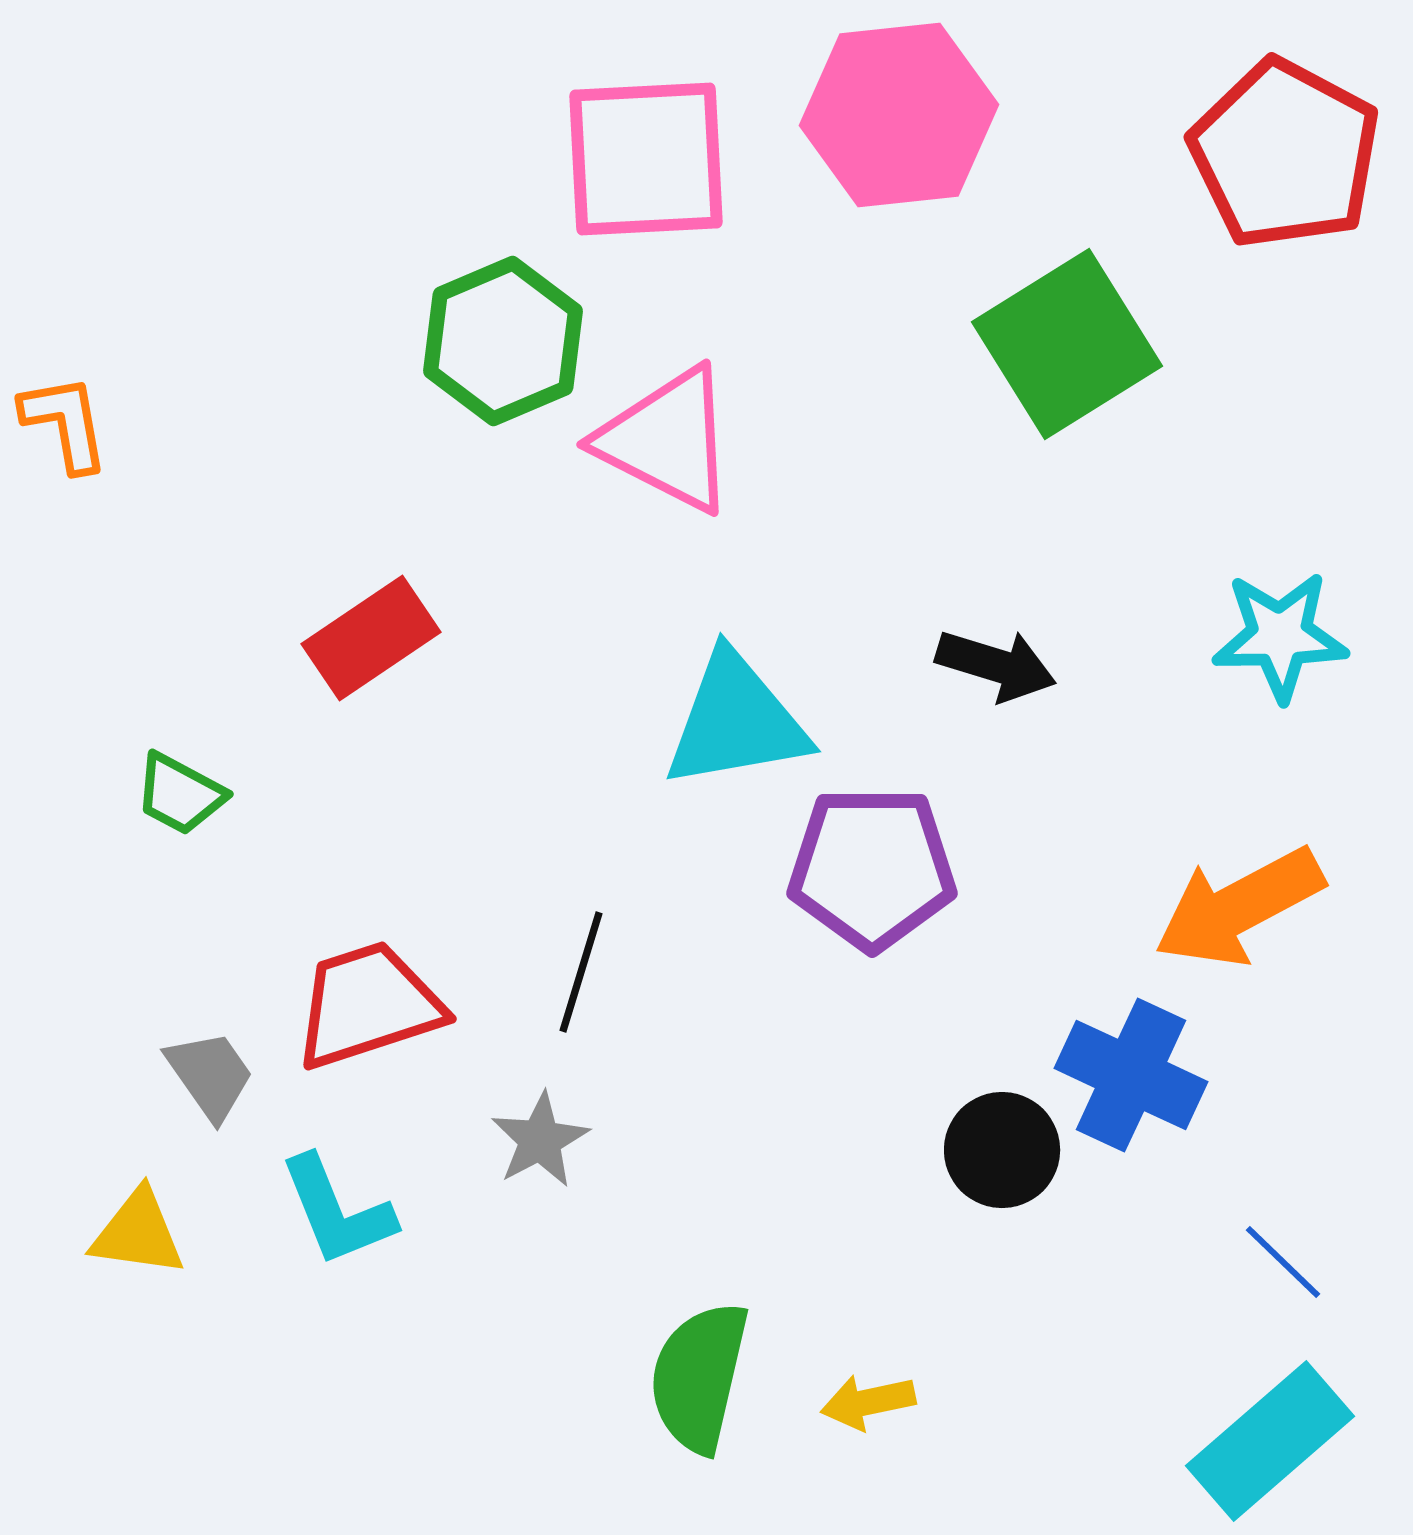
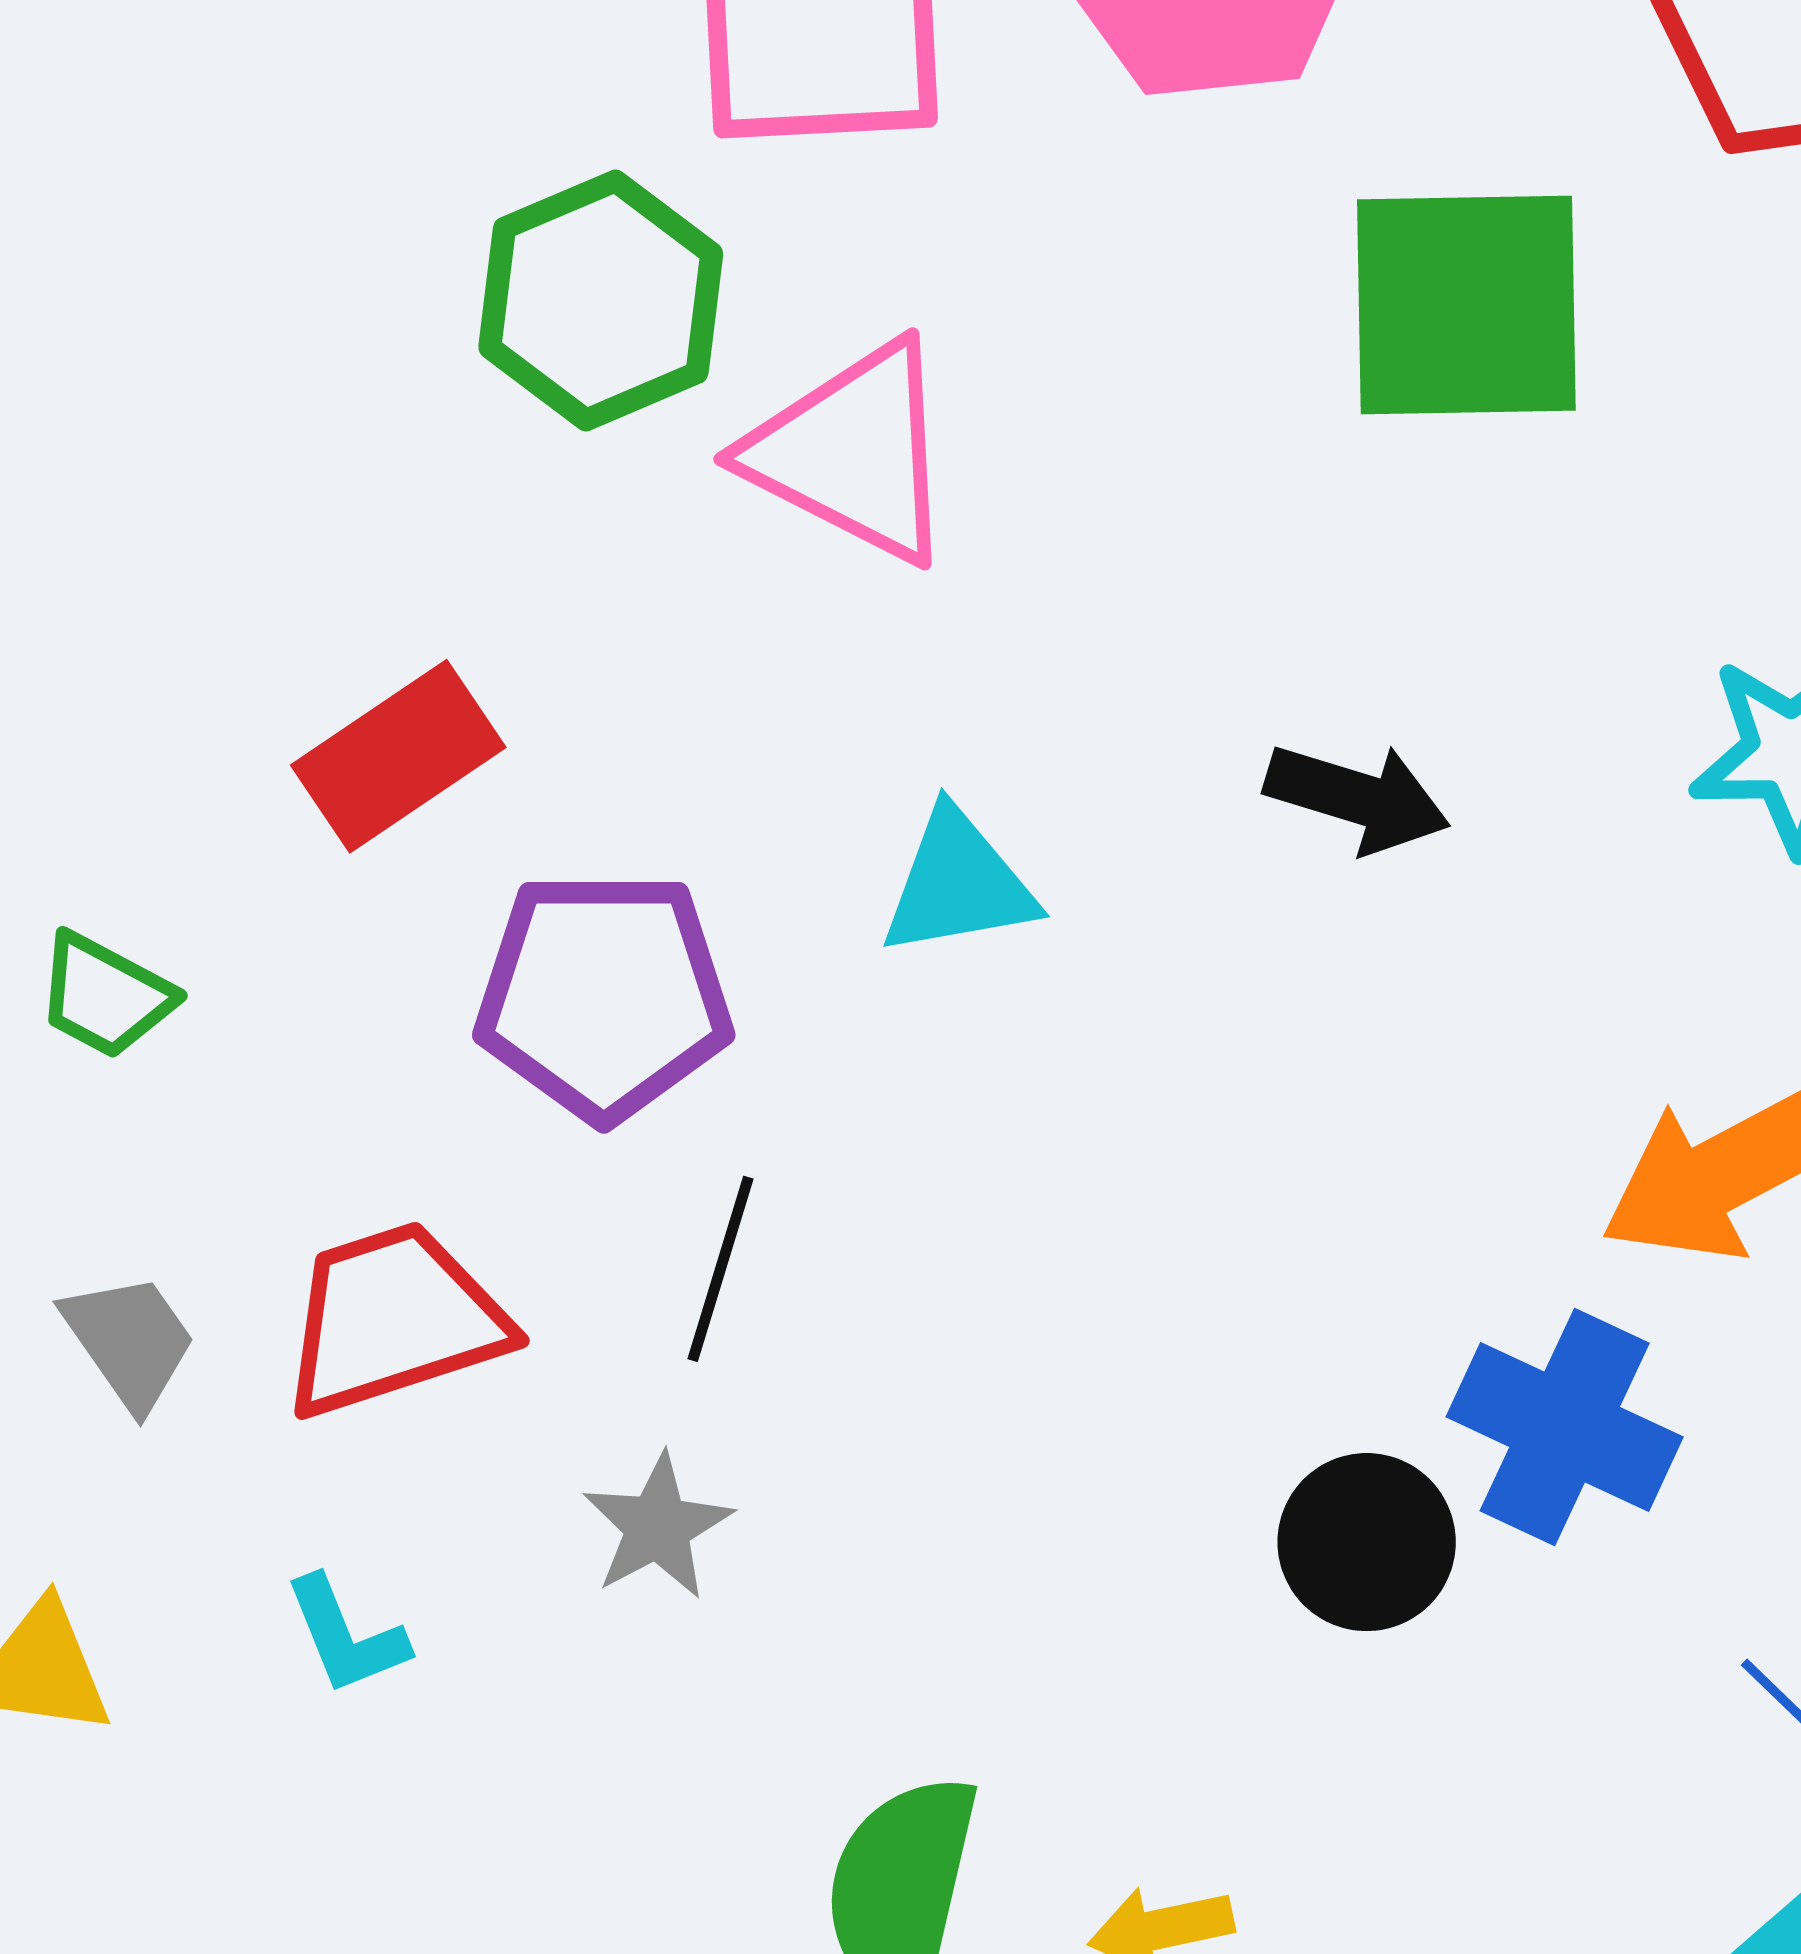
green square: (1067, 344) -> (1466, 305), turned 31
cyan triangle: (736, 721) -> (958, 884), size x0.7
purple pentagon: (872, 868) -> (604, 996), moved
gray trapezoid: (210, 1075) -> (130, 1341), moved
cyan L-shape: (337, 1211) -> (346, 1636), size x0.7

